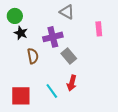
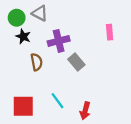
gray triangle: (67, 12) -> (40, 13), moved
red arrow: (72, 83) -> (85, 111), moved

